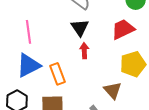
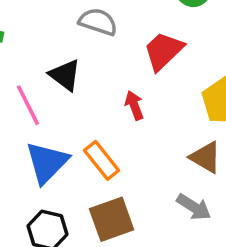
black triangle: (80, 28) -> (65, 75), moved
red trapezoid: (123, 29) -> (163, 51), moved

